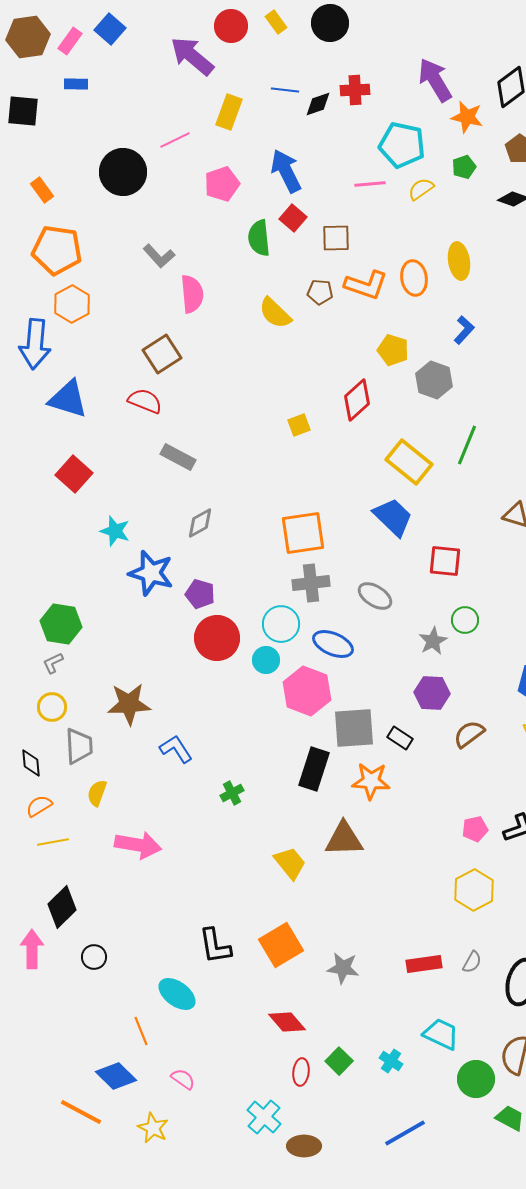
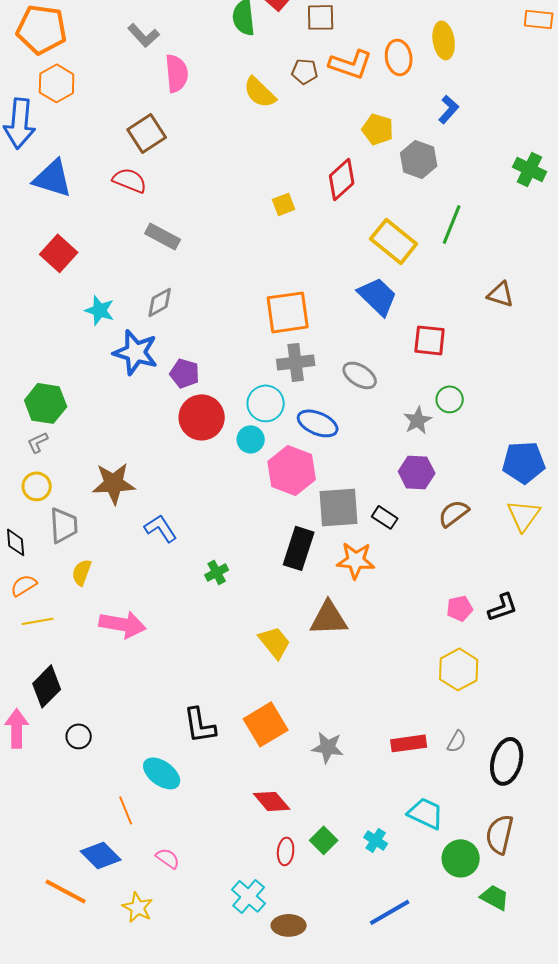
gray diamond: (200, 523) -> (160, 302), moved

